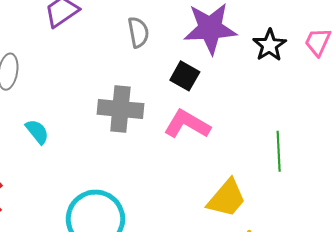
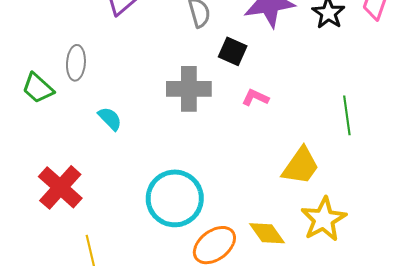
black square: (185, 76) -> (233, 51), moved
pink L-shape: (187, 124) -> (255, 98), size x0.6

